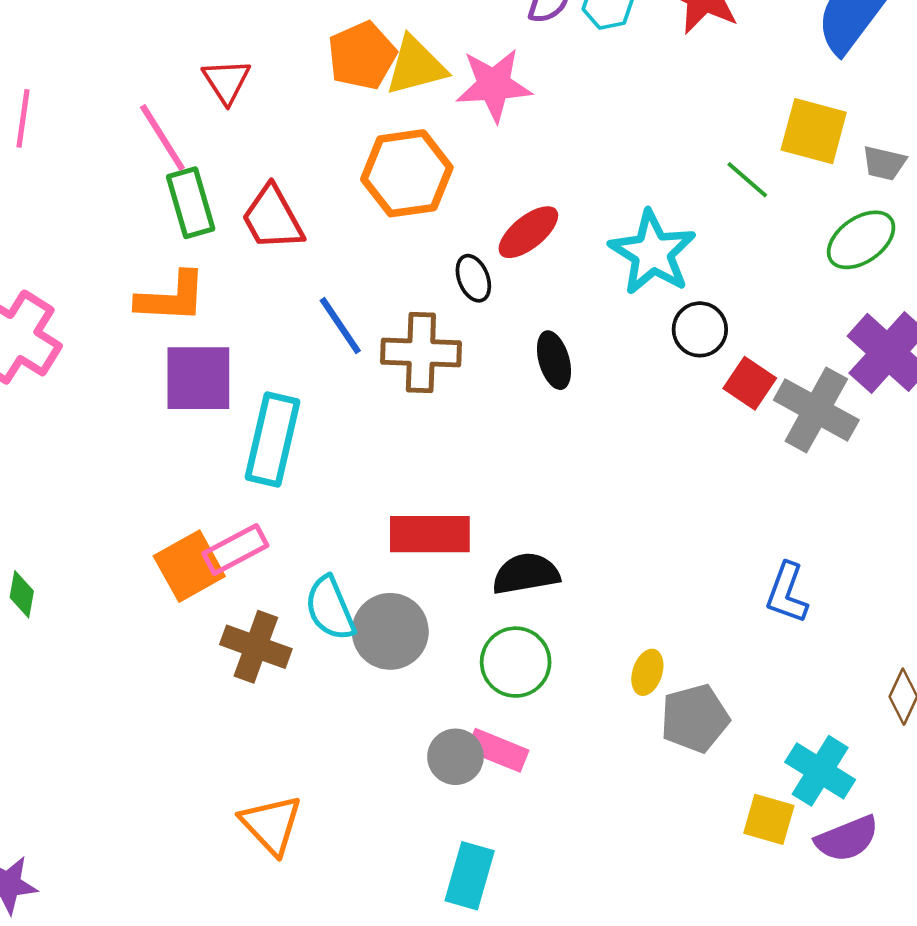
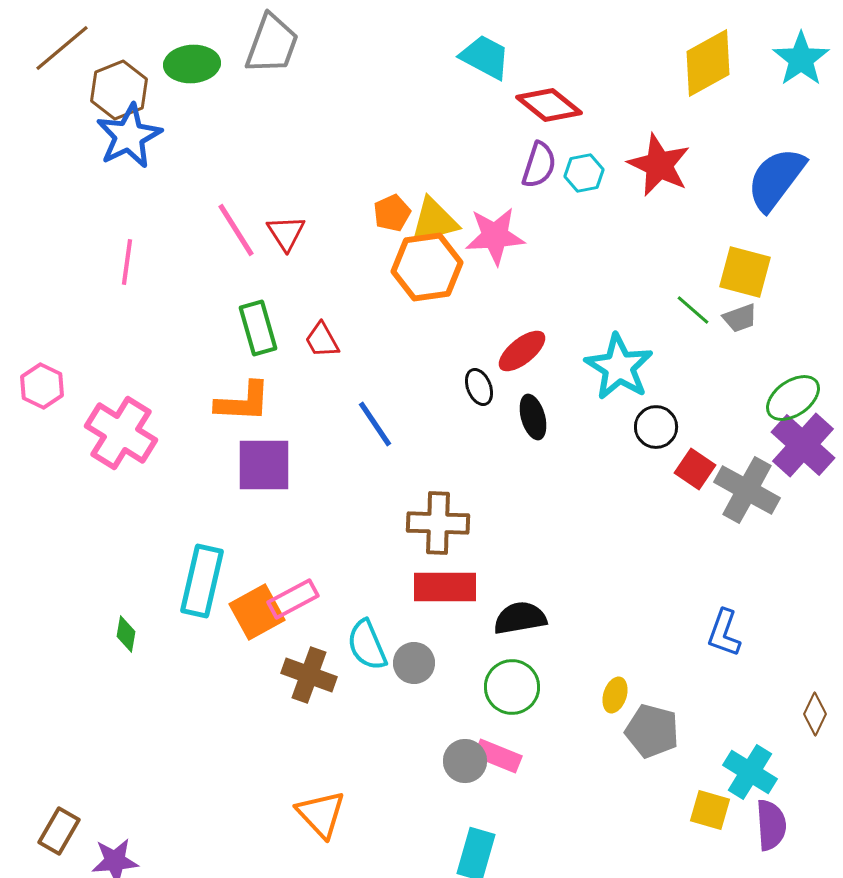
orange pentagon: (362, 56) -> (392, 213), size x0.7
pink line: (162, 137) -> (236, 230), moved
gray trapezoid: (884, 163) -> (740, 318), moved, turned -33
orange hexagon: (407, 173) -> (427, 267), moved
red trapezoid: (272, 218) -> (322, 340), size x0.7
green ellipse: (861, 240) -> (793, 398), moved
brown cross: (421, 352) -> (438, 523), moved
black ellipse: (554, 360) -> (533, 417), moved
cyan rectangle: (272, 439) -> (202, 581), moved
gray circle: (390, 631) -> (414, 663), size x0.7
gray pentagon: (695, 718) -> (652, 731), turned 30
purple semicircle: (847, 839) -> (771, 825), turned -72

